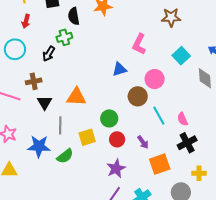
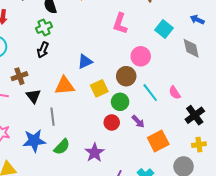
black arrow: (49, 54) -> (43, 50), moved
blue triangle: (119, 69) -> (85, 62), moved
green circle: (109, 118) -> (120, 102), moved
yellow square: (87, 137) -> (99, 88), moved
black cross: (187, 143) -> (195, 115), moved
purple star: (116, 168) -> (95, 153), moved

